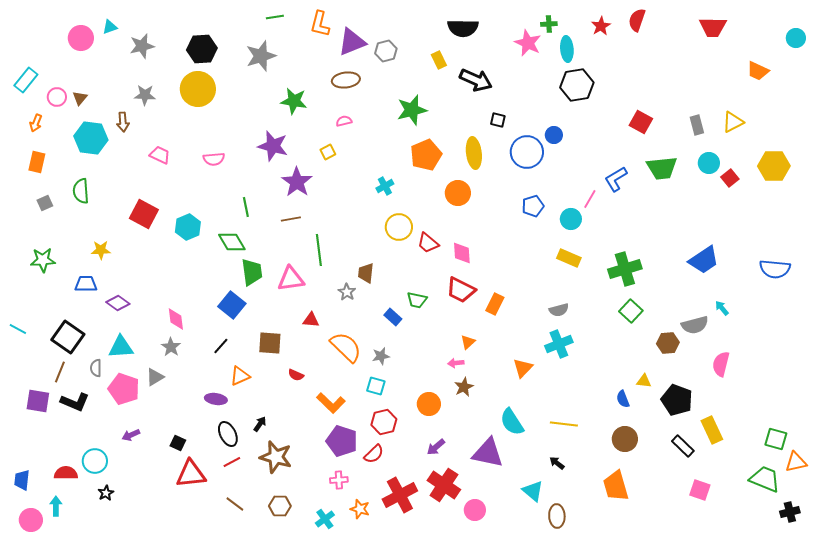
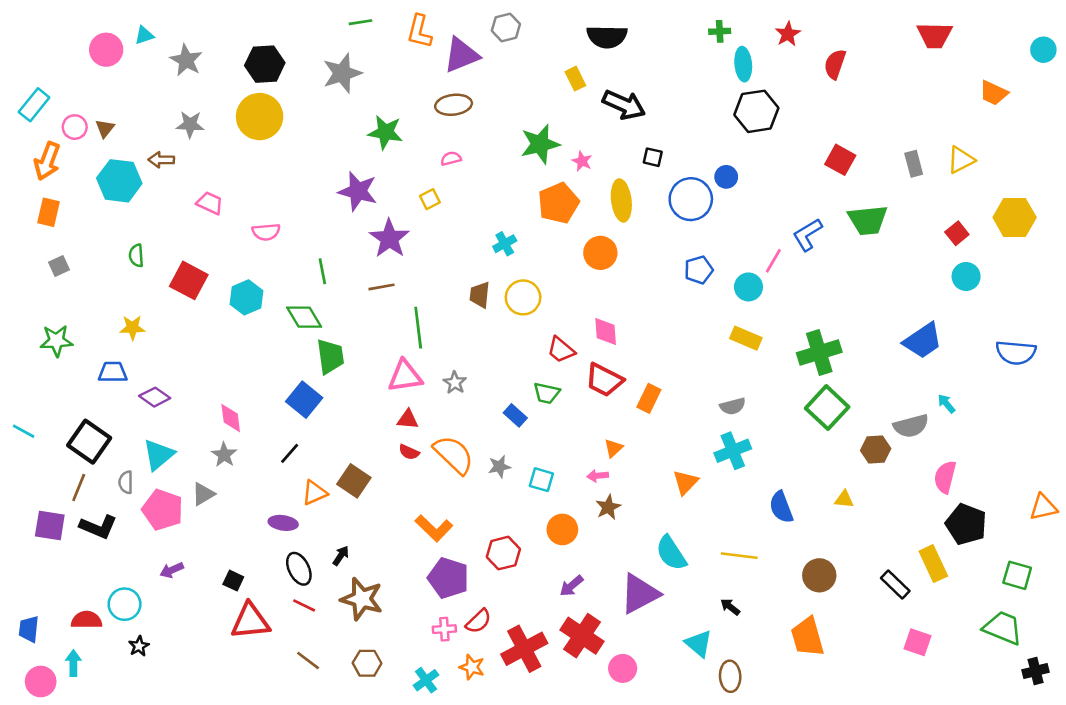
red semicircle: (637, 20) -> (835, 64), moved
pink star: (528, 43) -> (582, 161), moved, size x0.6
gray star: (142, 46) -> (186, 60), turned -30
gray hexagon: (386, 51) -> (506, 27), moved
brown arrow: (123, 122) -> (161, 160), turned 96
orange arrow: (36, 123) -> (47, 161), size x1.6
pink semicircle: (214, 159) -> (266, 232), moved
cyan circle: (709, 163) -> (966, 276), moved
green semicircle: (81, 191) -> (136, 256), moved, size x0.7
red trapezoid: (428, 243) -> (561, 350), moved
brown trapezoid: (366, 273) -> (480, 295), moved
pink triangle: (291, 279) -> (405, 376), moved
green square: (631, 311) -> (827, 408), size x1.4
brown square: (270, 343) -> (354, 481), moved, turned 30
cyan triangle: (121, 347) -> (159, 455), turned -36
red semicircle: (296, 375) -> (409, 452), moved
cyan square: (376, 386) -> (541, 480), moved
blue semicircle: (623, 399) -> (781, 507), moved, size x1.4
black pentagon: (677, 400) -> (966, 524), moved
purple triangle: (488, 453) -> (640, 594), turned -40
red semicircle: (374, 454) -> (478, 621), moved
red line: (232, 462) -> (304, 605), turned 54
orange triangle: (796, 462) -> (1043, 507), moved

